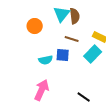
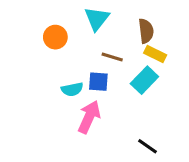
brown semicircle: (75, 16) -> (146, 31), moved
pink arrow: (42, 90) -> (89, 117), moved
black line: (84, 97) -> (148, 146), moved

